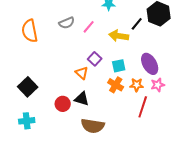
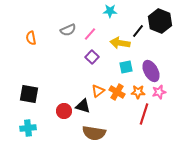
orange semicircle: (30, 31) -> (31, 38), size x0.6
purple square: (95, 59) -> (92, 57), moved
cyan square: (119, 66) -> (126, 67), moved
orange triangle: (82, 73) -> (98, 91), moved, turned 40
black square: (28, 87) -> (29, 94), turned -36

